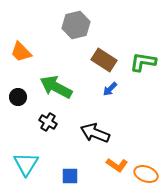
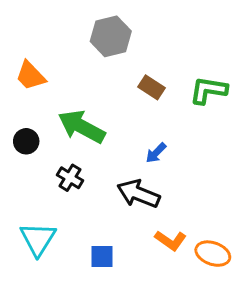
brown rectangle: (104, 60) -> (152, 87), size x0.7
blue arrow: (110, 89) -> (156, 153), moved

